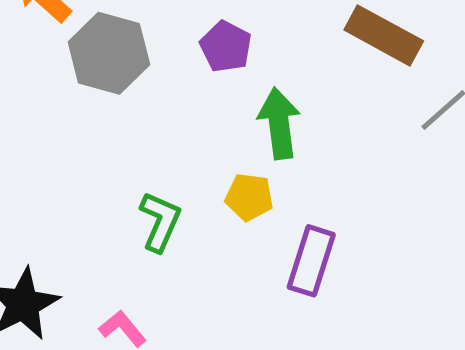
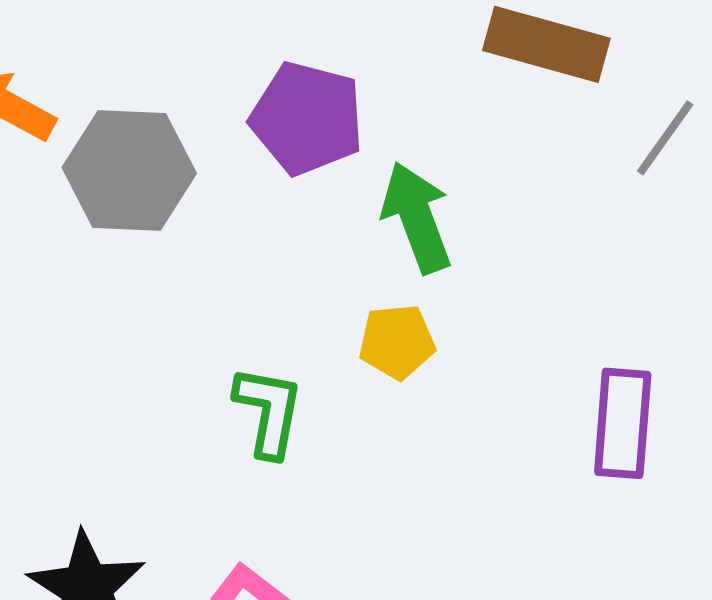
purple pentagon: (226, 47) -> (307, 118), size x1.4
purple rectangle: (311, 261) -> (623, 423), moved

